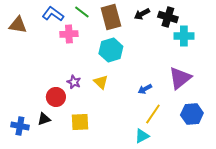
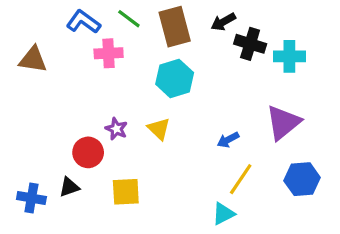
black cross: (168, 17) -> (250, 44), moved
brown triangle: (18, 25) -> (33, 60), moved

